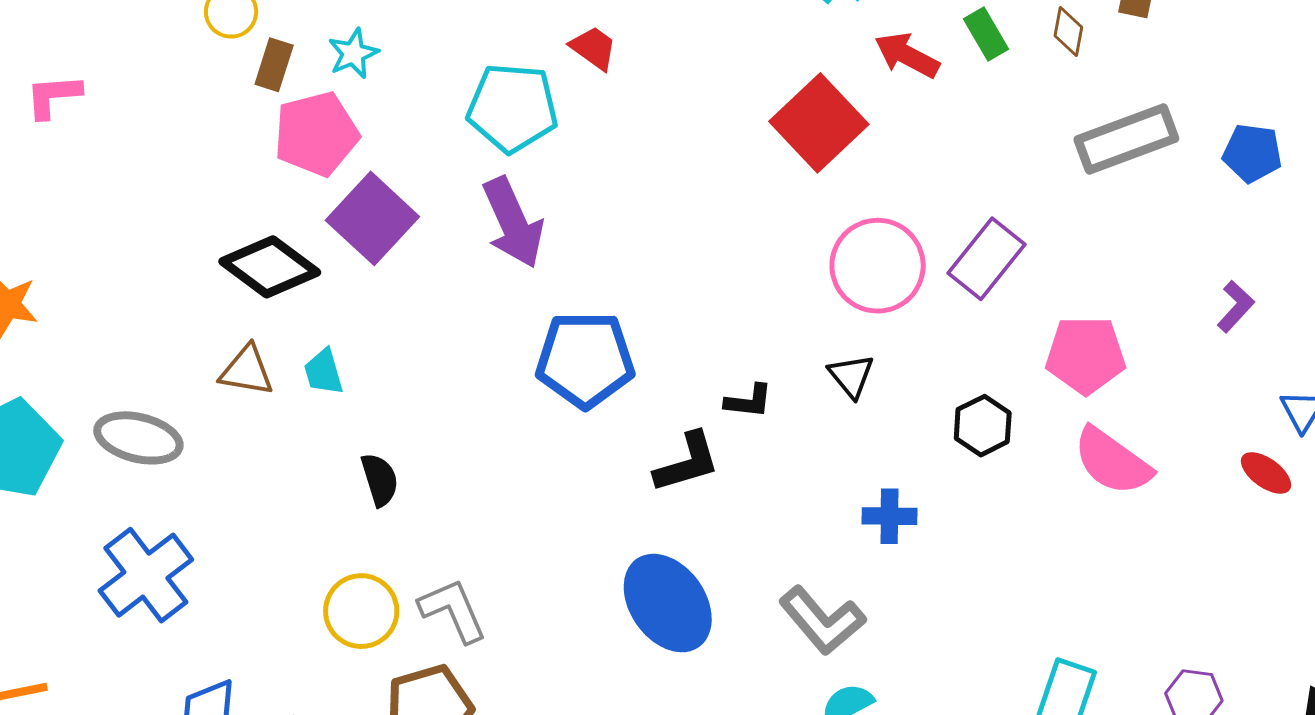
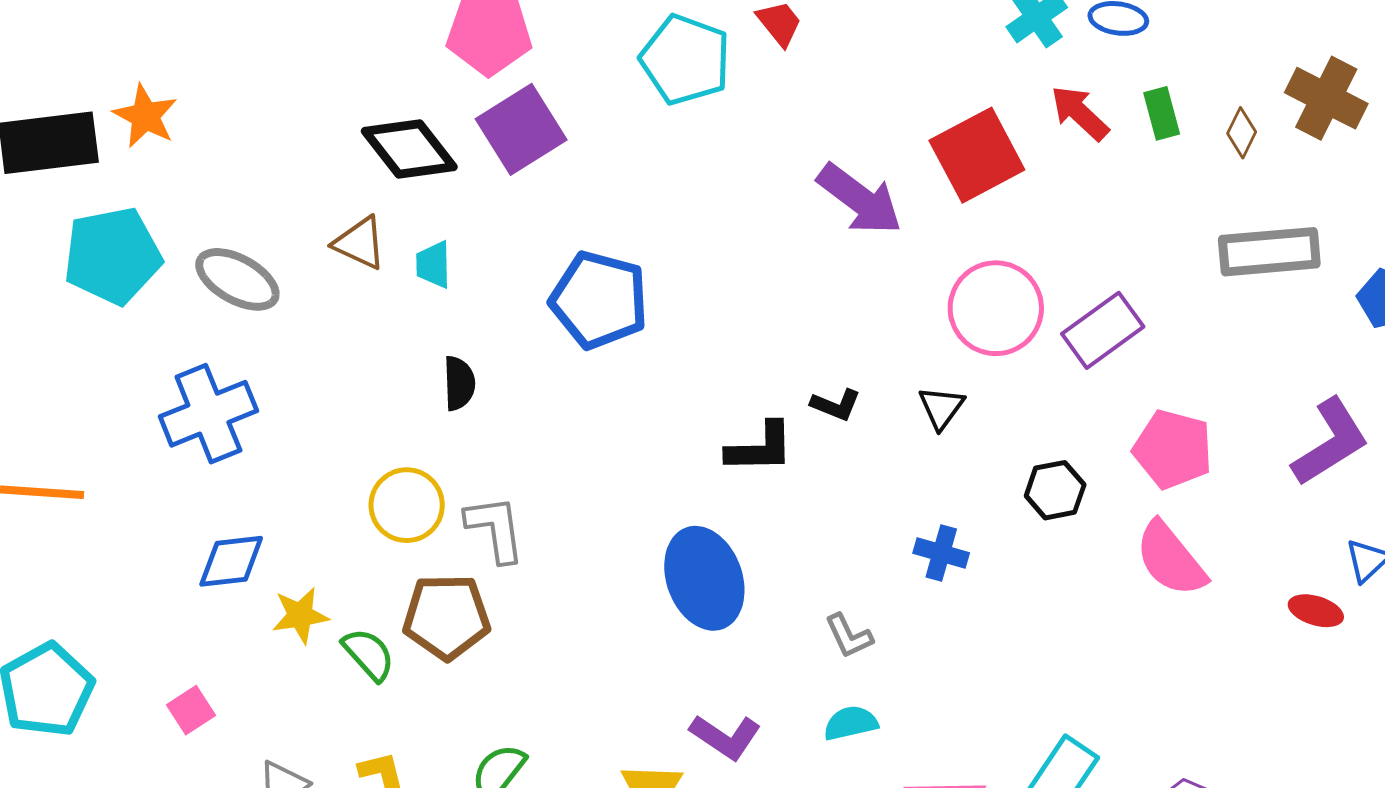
purple arrow: (513, 223) -> (860, 199), moved, turned -44
purple L-shape: (1236, 306) -> (1330, 442), size x1.8
blue pentagon: (585, 360) -> (599, 300), moved
red ellipse: (1266, 473) -> (1316, 611), turned -34
gray L-shape: (822, 621) -> (849, 636), size x0.6

